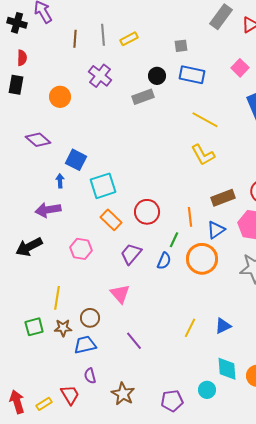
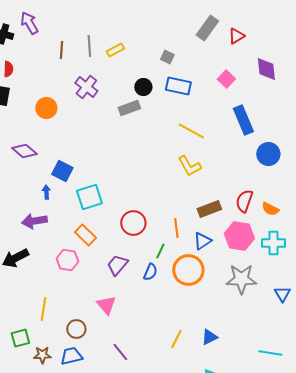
gray square: (181, 46) -> (167, 57), turned 32
orange rectangle: (111, 220) -> (85, 235), moved
brown star: (63, 328) -> (42, 355), moved

